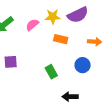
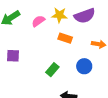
green rectangle: (51, 72) -> (52, 70), turned 64

